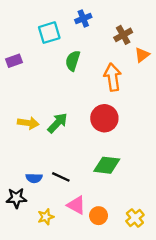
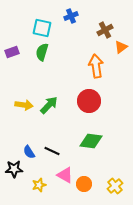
cyan square: (49, 33) -> (42, 28), turned 30
green semicircle: (73, 61) -> (42, 52), moved
blue semicircle: (34, 178) -> (29, 152), turned 56

